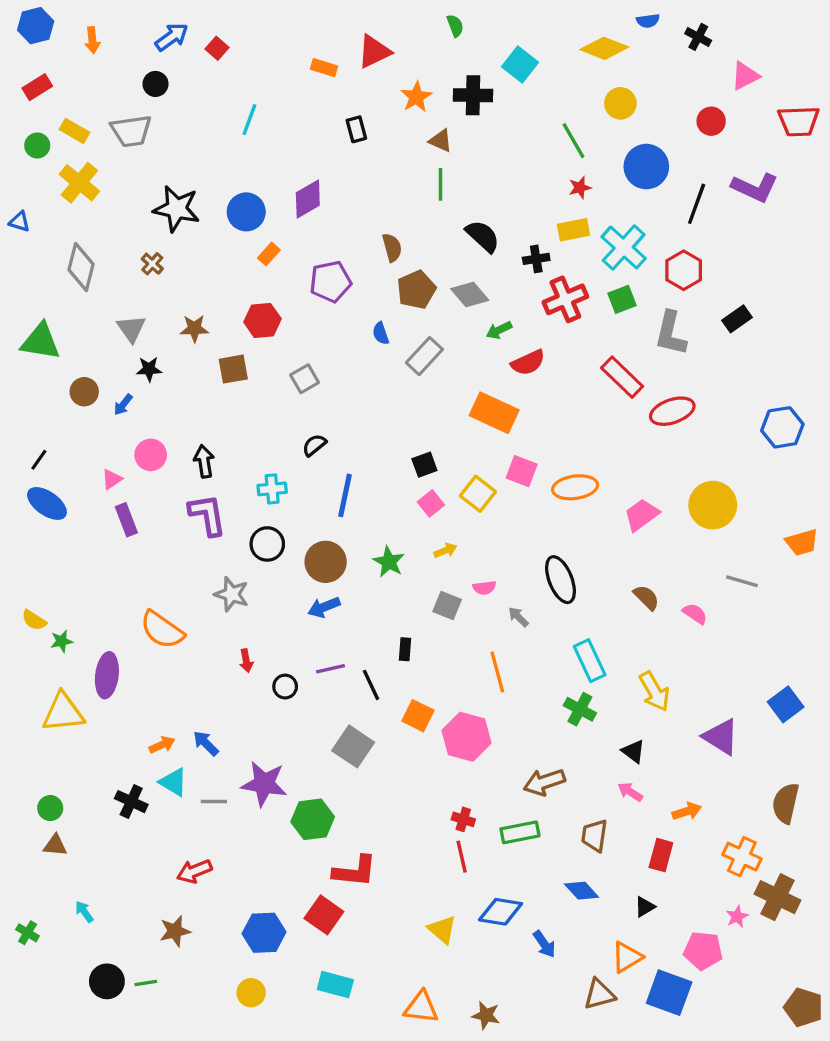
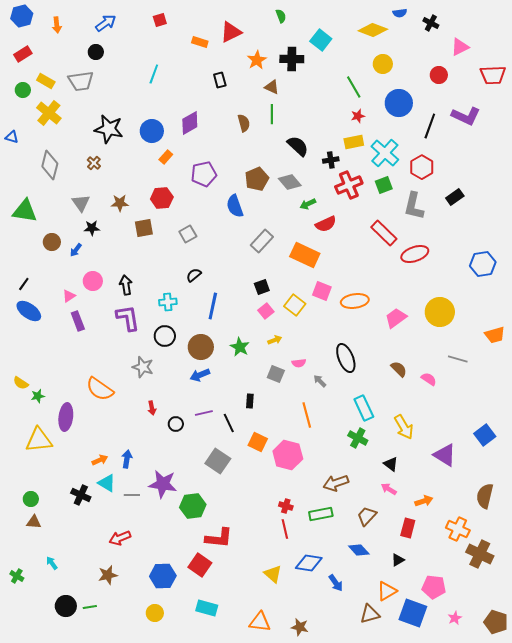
red square: (217, 48) -> (160, 20), moved, turned 32
brown semicircle: (392, 248) -> (244, 123), moved
blue semicircle: (381, 333) -> (235, 206), size x1.6
gray rectangle: (424, 356) -> (262, 241), moved
blue arrow: (206, 743) -> (127, 459), turned 54
brown trapezoid: (595, 836) -> (367, 516), turned 35
pink star: (737, 917) -> (455, 618), moved

